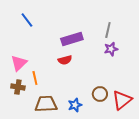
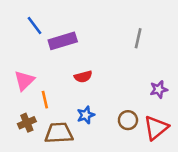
purple rectangle: (72, 39) -> (63, 41), moved
purple star: (111, 49) -> (159, 89), moved
brown cross: (18, 87) -> (27, 123), moved, turned -32
blue star: (75, 105) -> (86, 115), moved

